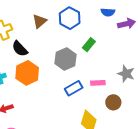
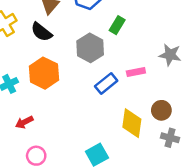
black semicircle: (20, 49) -> (41, 32), moved
brown circle: (113, 102) -> (161, 110), moved

